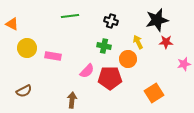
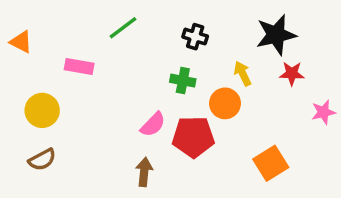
green line: (70, 16) -> (123, 28), turned -30
yellow circle: (27, 48) -> (42, 110), moved
pink rectangle: (53, 56) -> (79, 66), moved
brown arrow: (72, 100) -> (144, 172), moved

